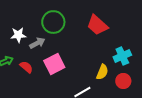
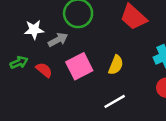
yellow semicircle: (102, 72) -> (116, 65), moved

